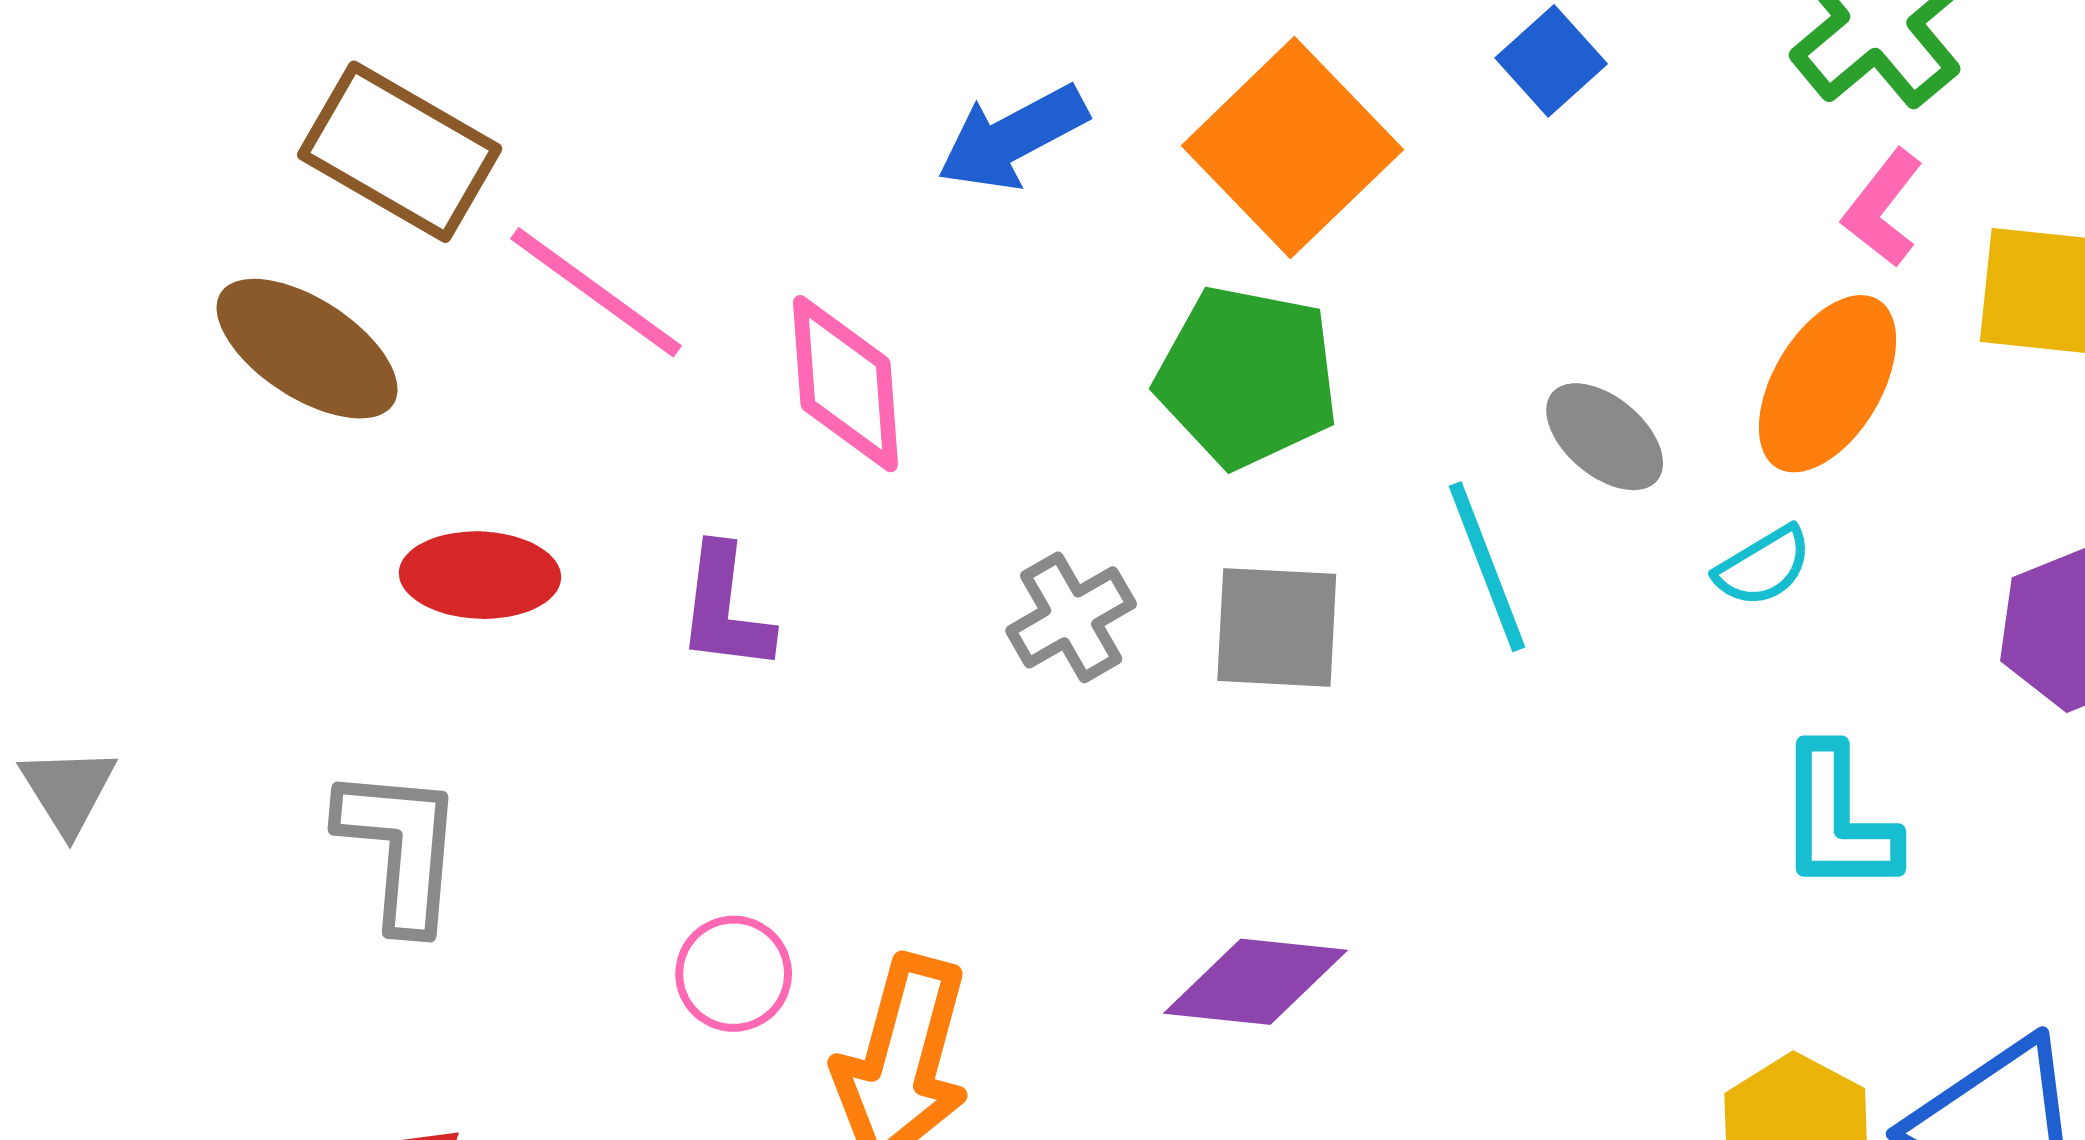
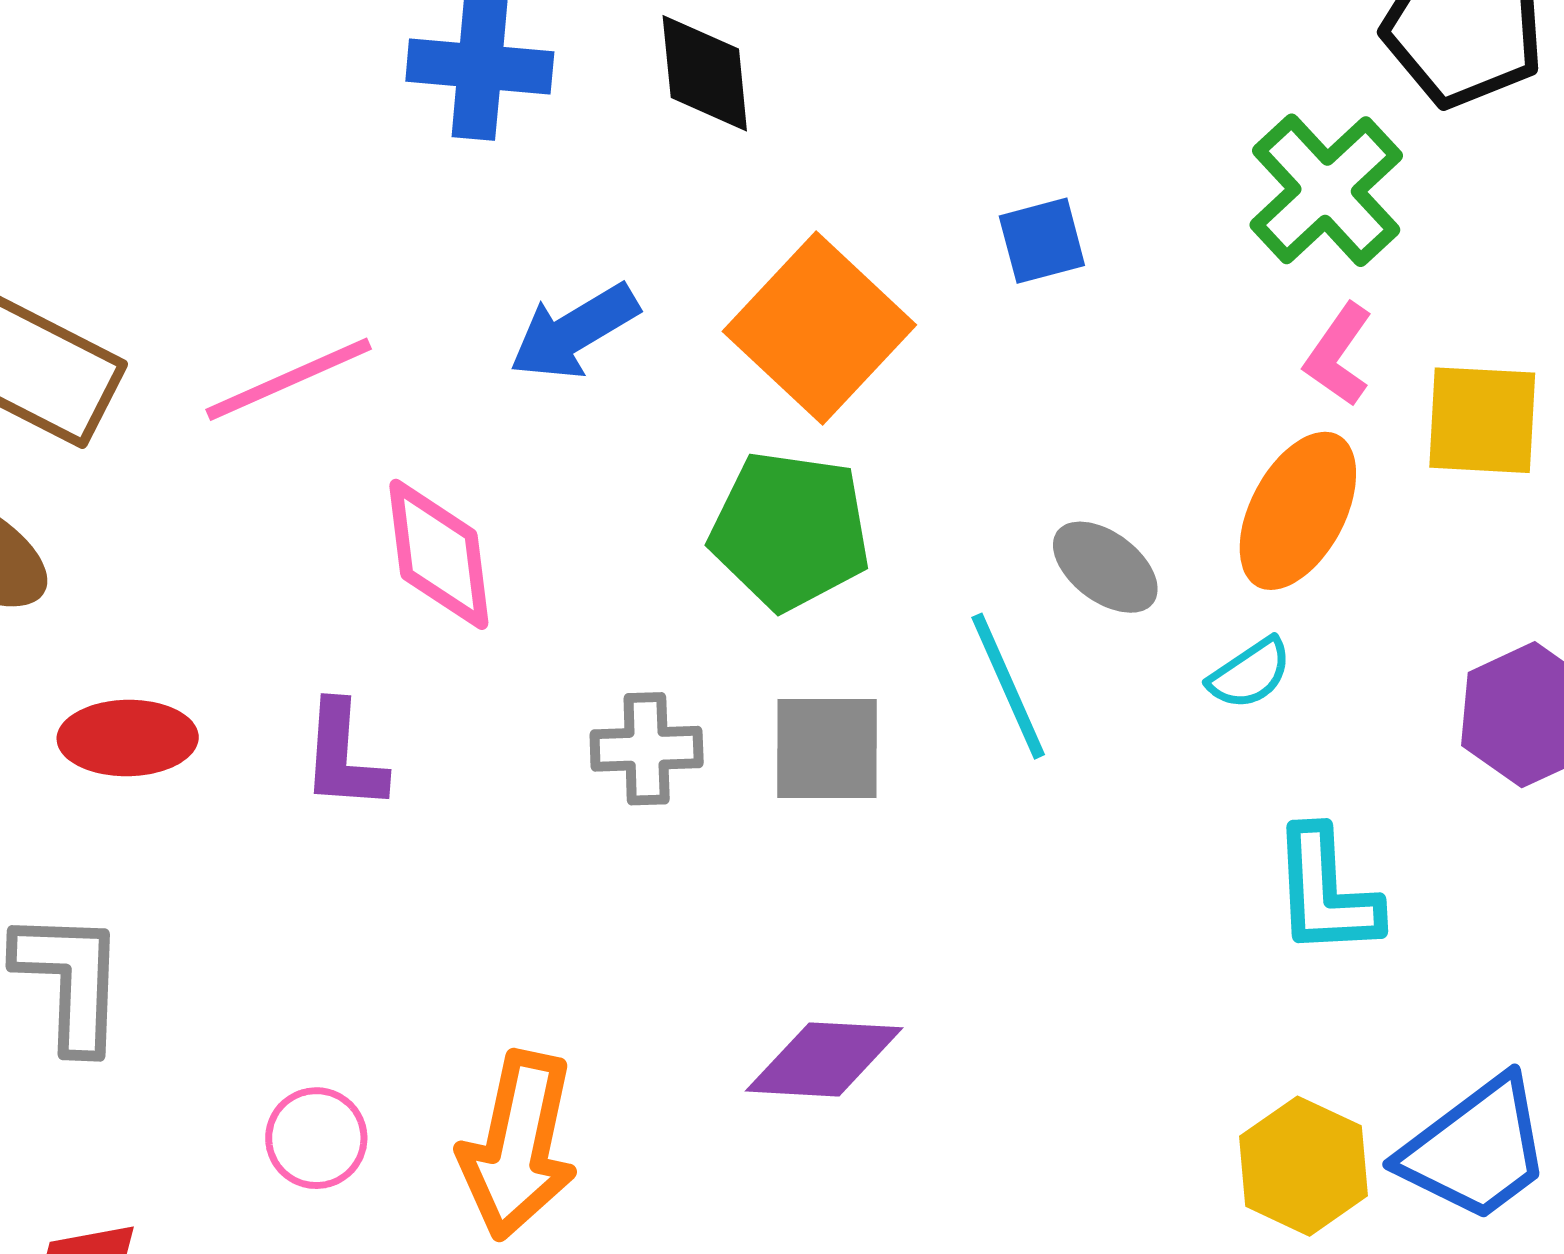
blue square: (1551, 61) -> (1042, 241), turned 30
pink line: (596, 292) -> (289, 379), moved, turned -57
gray cross: (1071, 617) -> (647, 749), turned 31
pink circle: (734, 974) -> (316, 1138), moved

